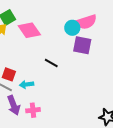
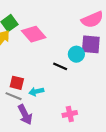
cyan circle: (72, 28) -> (76, 54), moved
pink cross: (33, 110) -> (70, 114), moved

